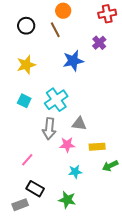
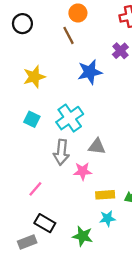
black circle: (26, 26) -> (22, 24), moved
yellow rectangle: (97, 147) -> (105, 195), moved
cyan star: (75, 172) -> (107, 218), moved

